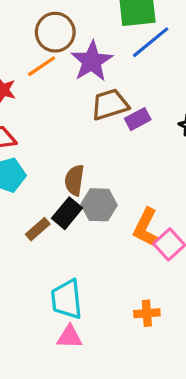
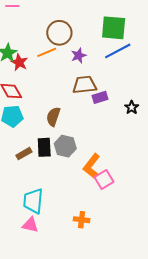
purple star: (92, 61) -> (79, 55), size x0.6
brown semicircle: (74, 180) -> (53, 117), moved
black rectangle: (67, 213) -> (44, 147), turned -54

